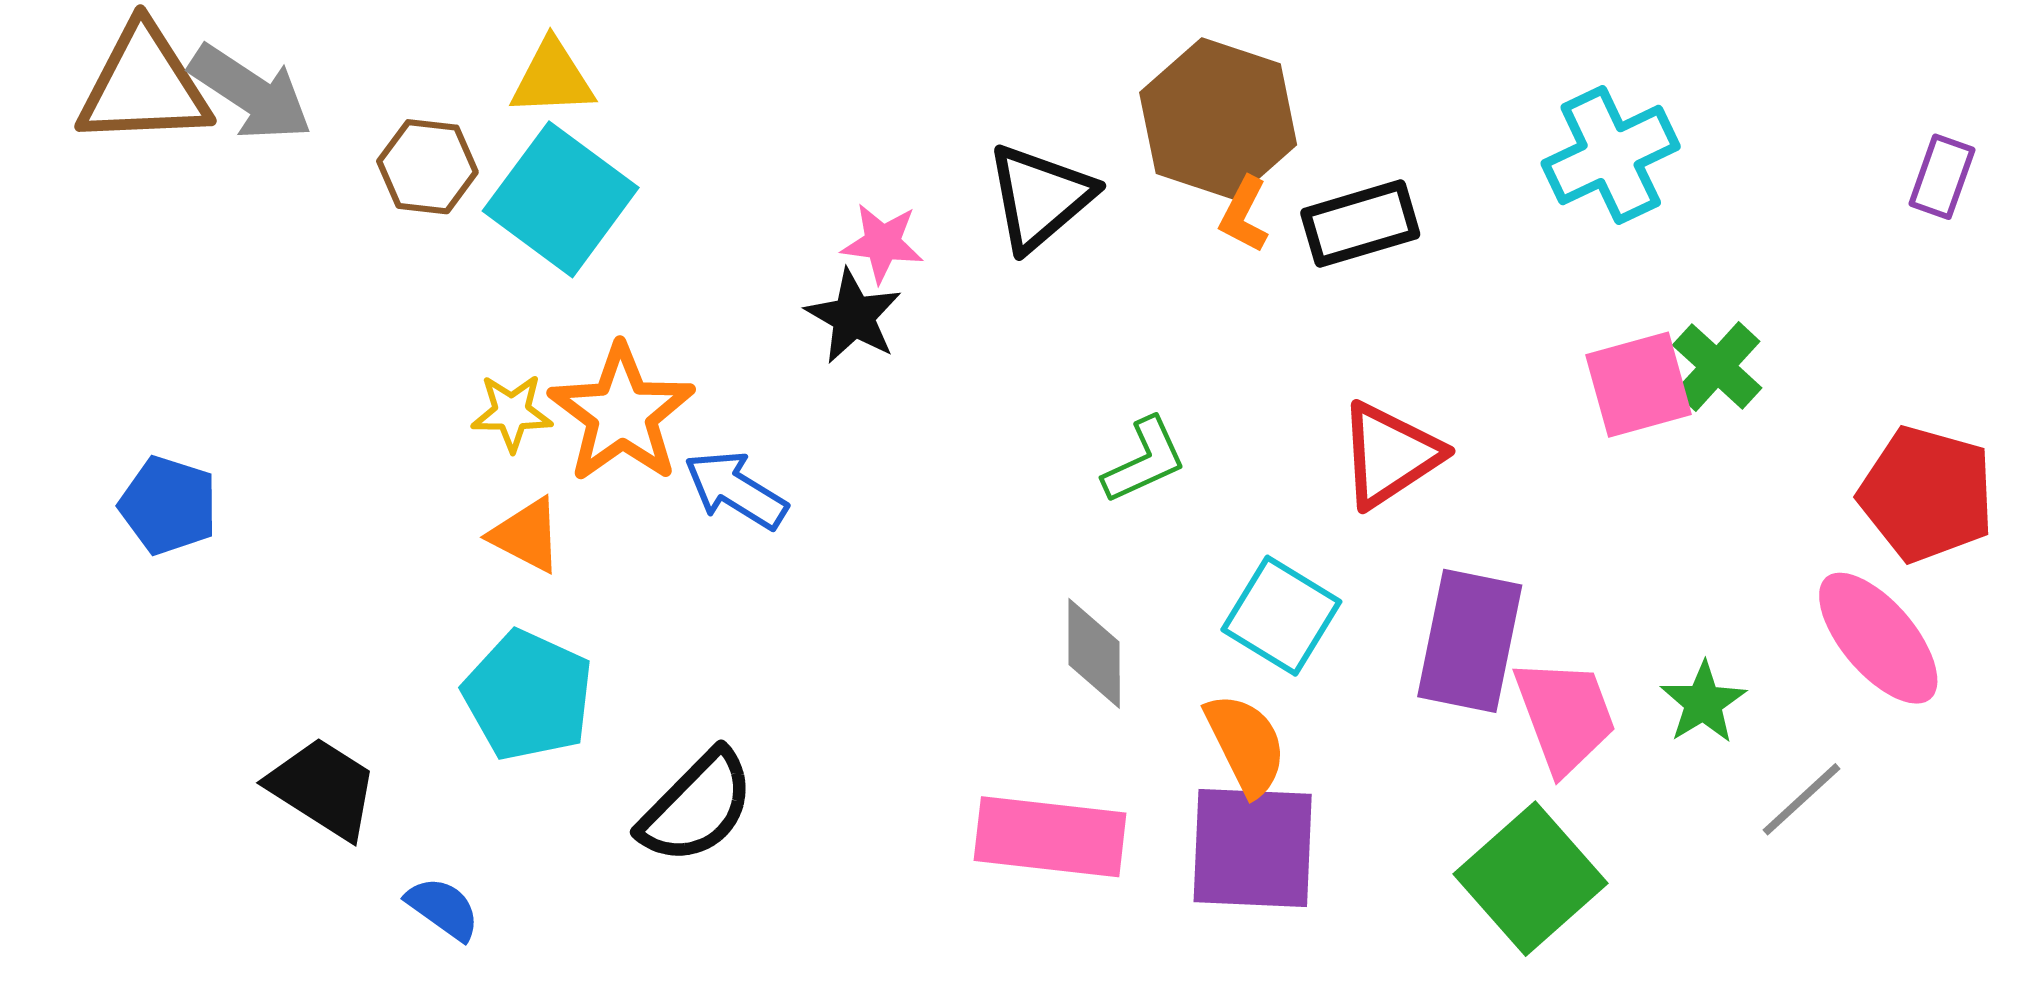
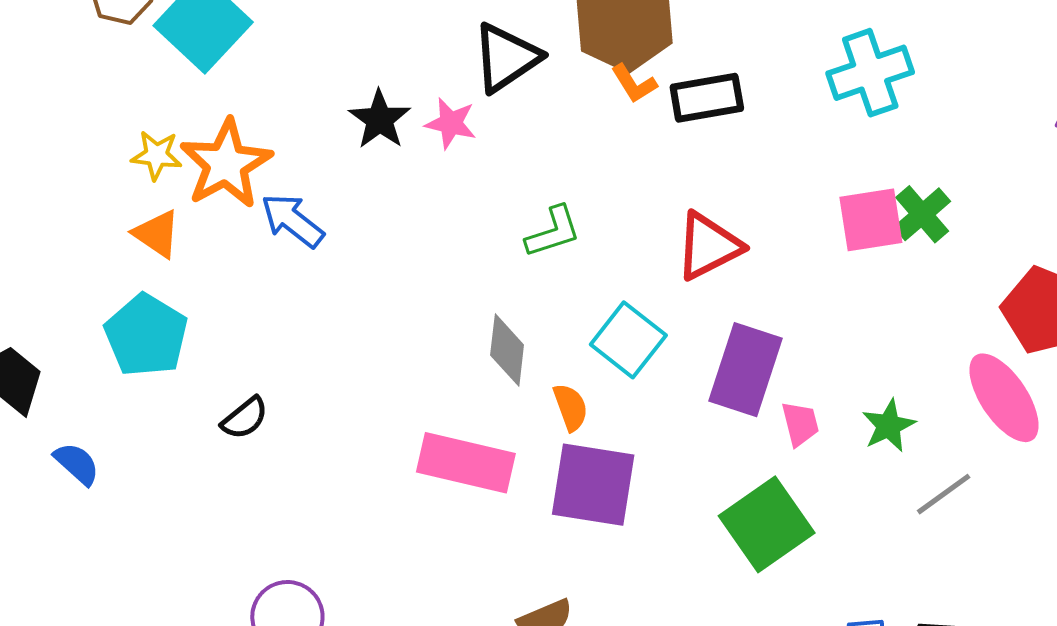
orange L-shape: (1244, 215) -> (634, 84), turned -66
pink star: (882, 243) -> (451, 123), moved
pink trapezoid: (1565, 716) -> (800, 424), size x0.6
orange semicircle: (1246, 744) -> (571, 407), moved, size x0.7
black semicircle: (697, 807) -> (245, 418), size x0.6

